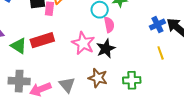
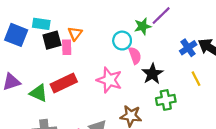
black star: (106, 48) -> (152, 74), moved
green cross: (132, 80) -> (166, 100), moved

